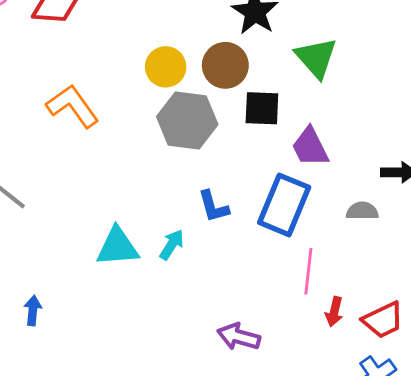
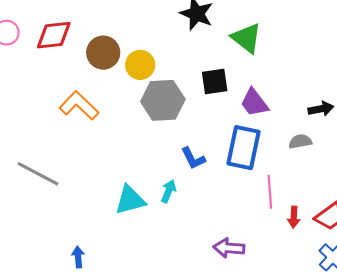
brown circle: (225, 65) -> (103, 53), moved

